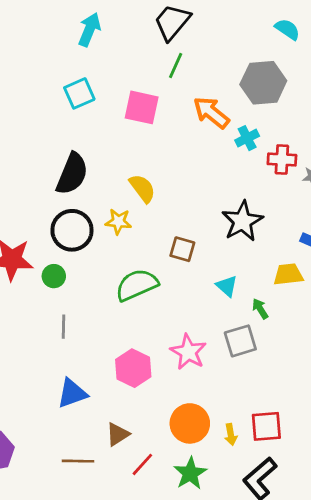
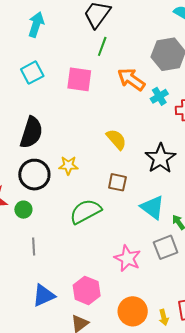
yellow semicircle: (142, 188) -> (116, 139), moved
cyan triangle: (227, 286) -> (152, 207), size x1.5
pink hexagon: (133, 368) -> (87, 290), moved

